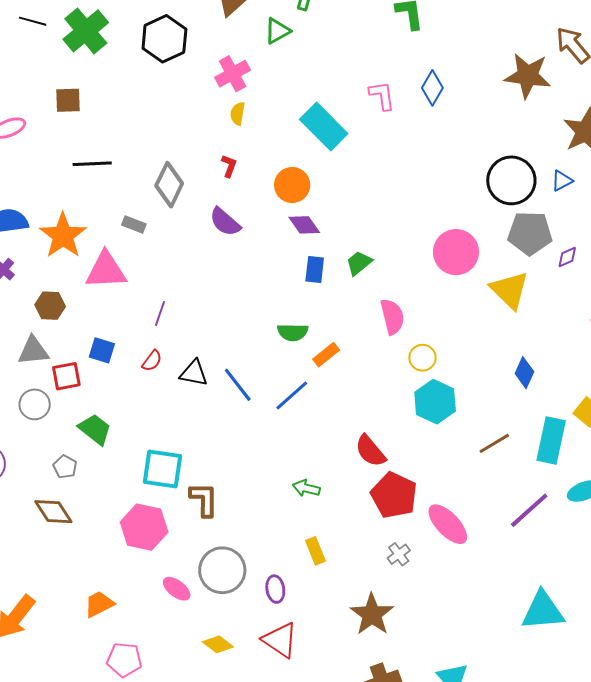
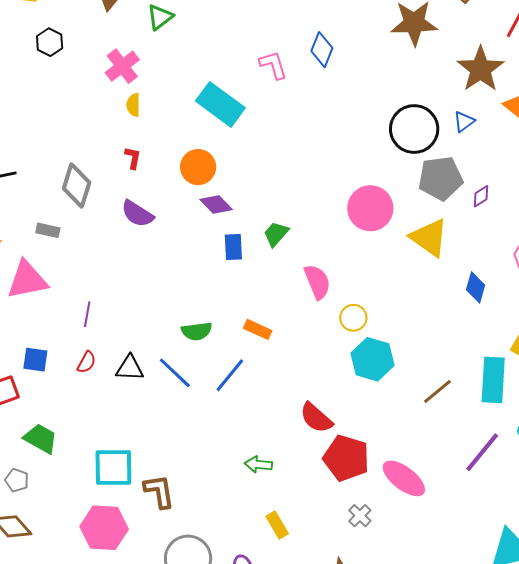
black hexagon: (164, 39) -> (50, 42), size x0.6
green semicircle: (293, 332) -> (197, 331), moved
orange rectangle: (326, 355) -> (258, 329), turned 72
blue diamond: (524, 373) -> (476, 287), moved

